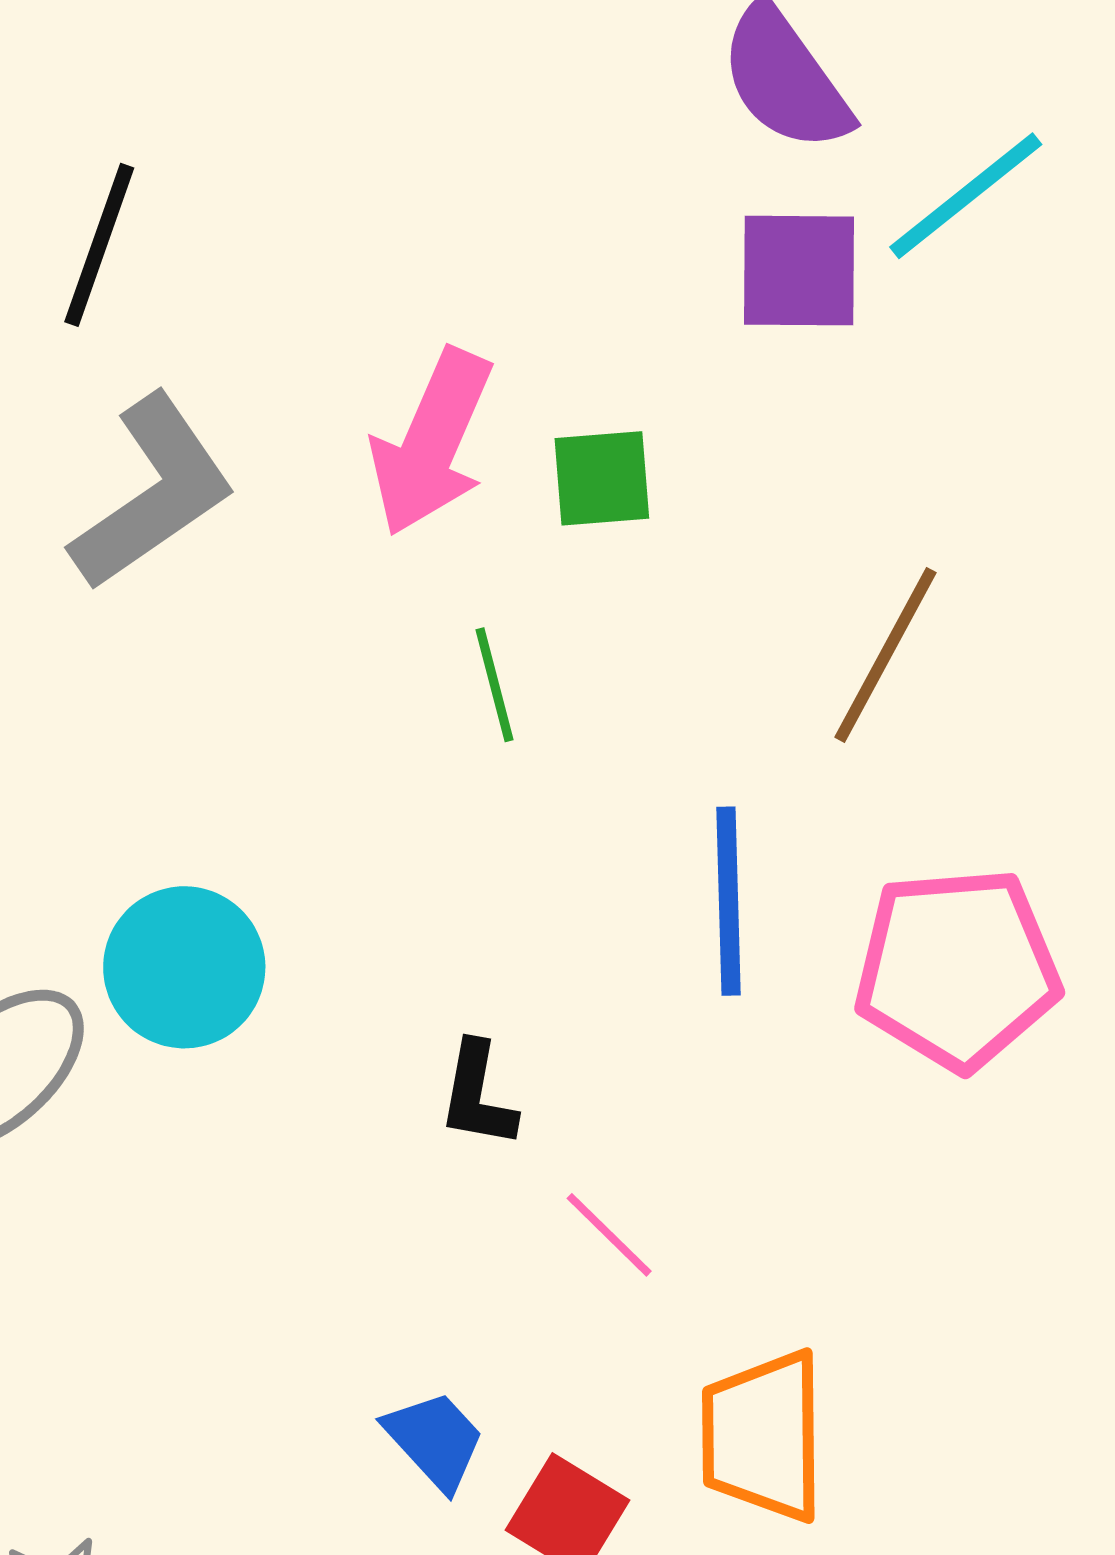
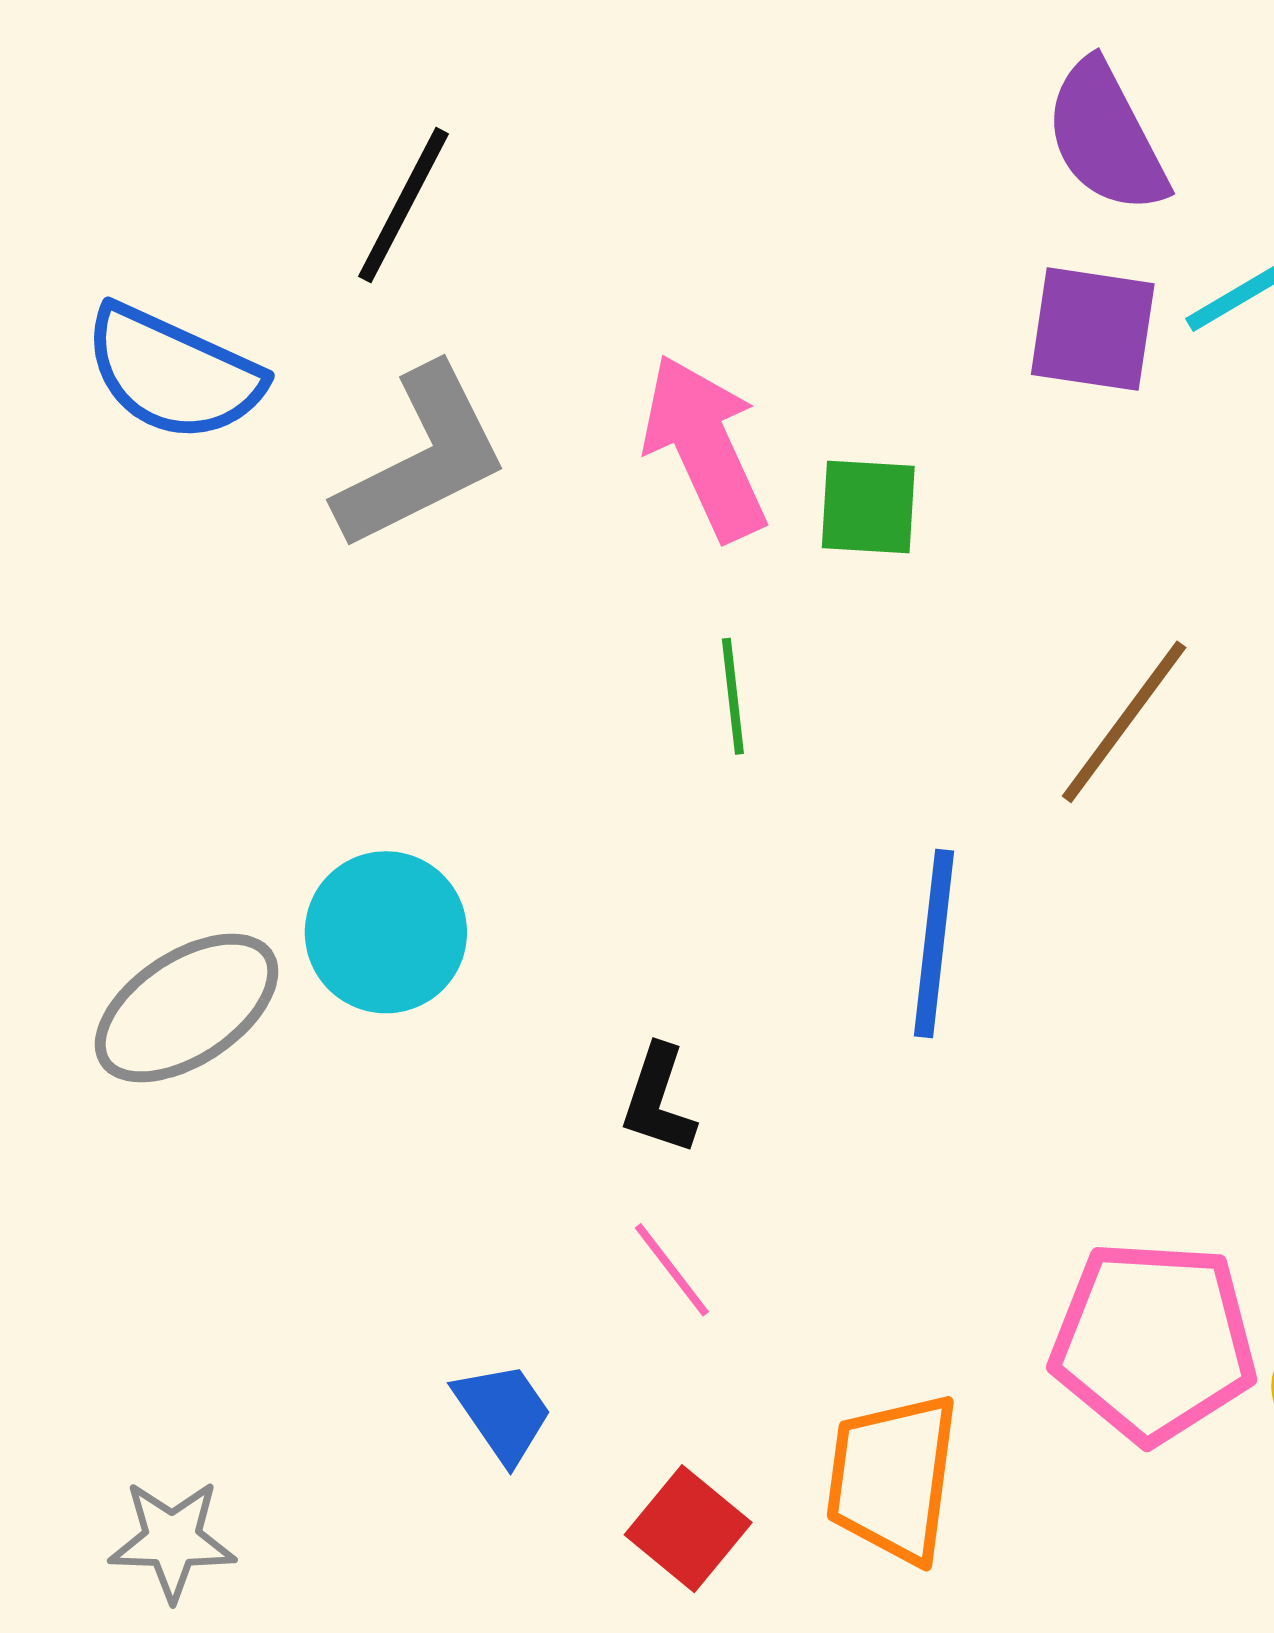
pink arrow: (432, 442) -> (705, 447), turned 124
pink pentagon: (957, 969) -> (1154, 1342), moved
pink line: (609, 1235) -> (672, 1270), moved
blue trapezoid: (435, 1440) -> (503, 1412), moved

